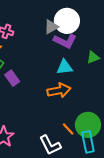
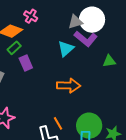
cyan triangle: (65, 67) -> (66, 49), moved, turned -48
orange line: (68, 129) -> (58, 123), moved

